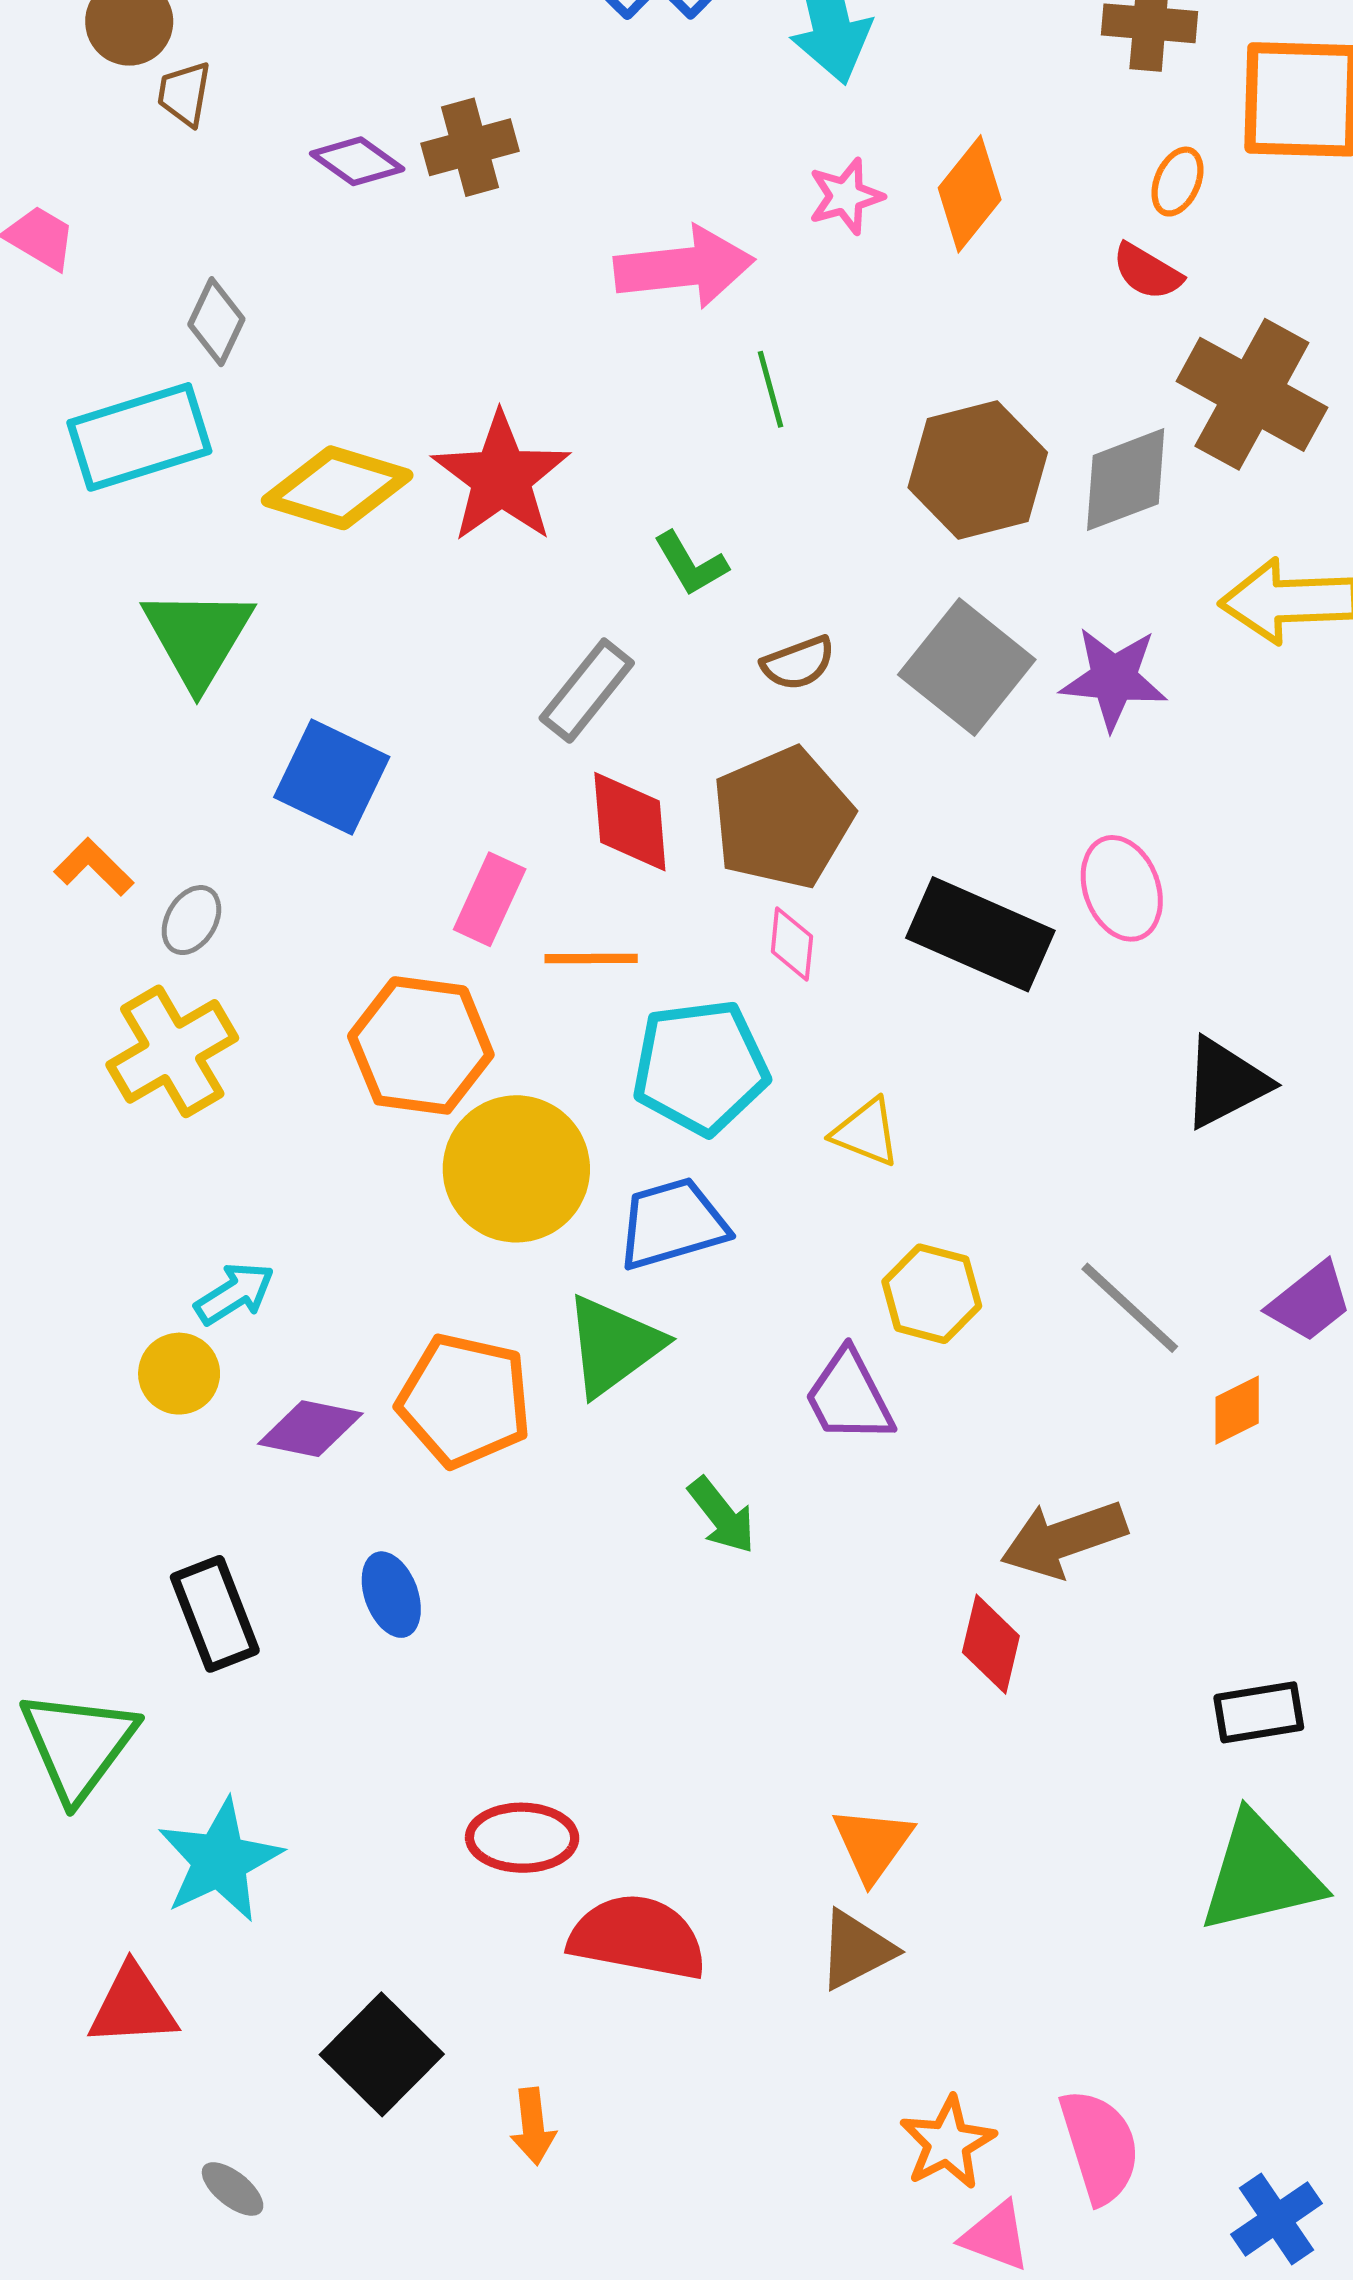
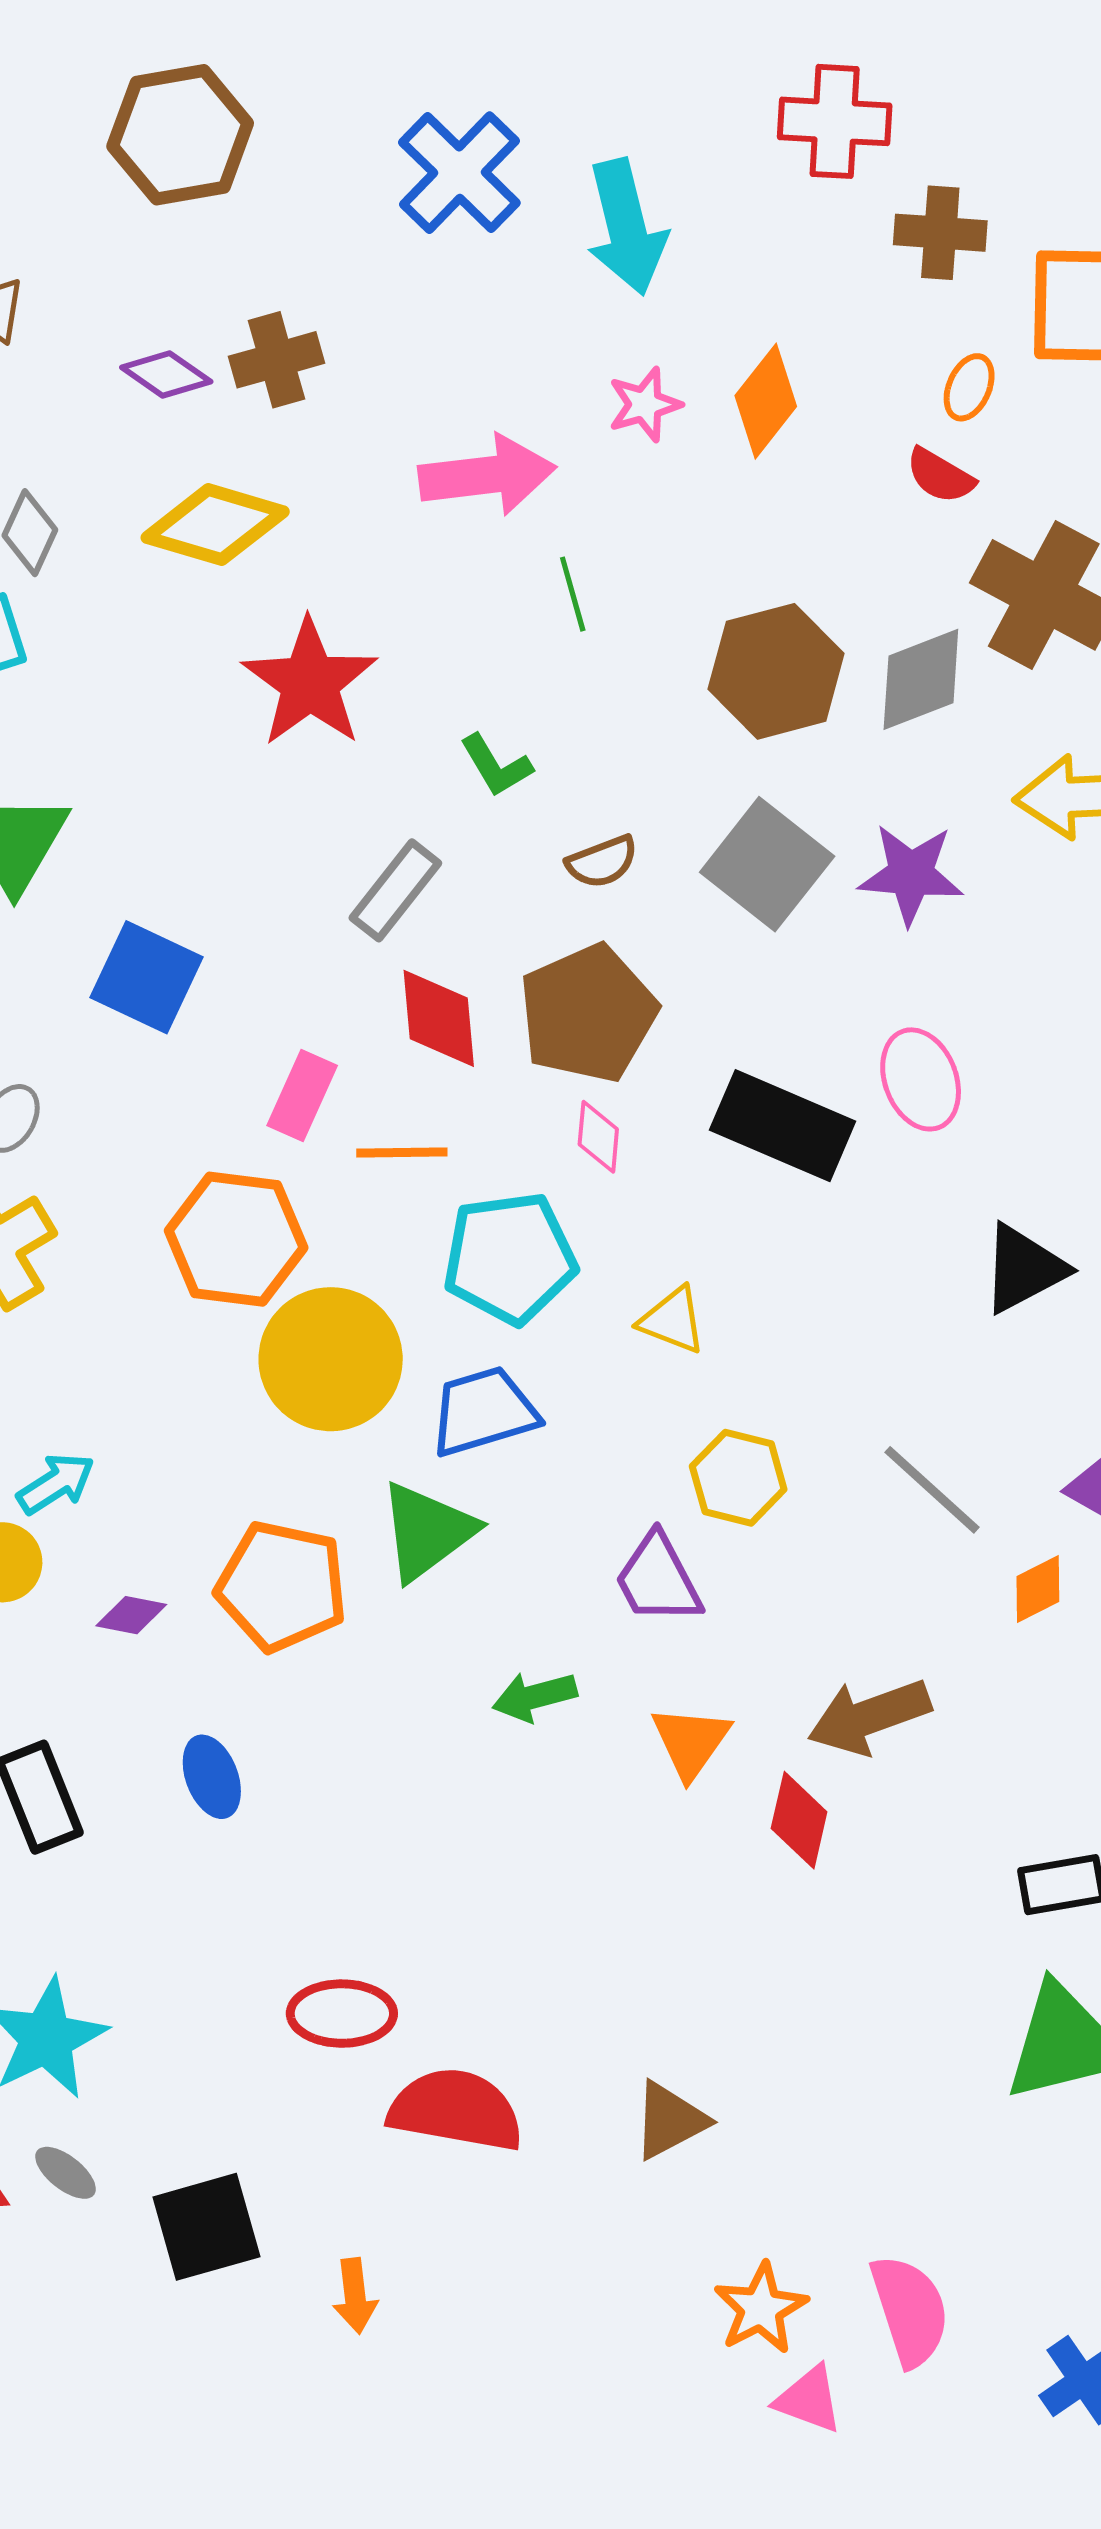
yellow diamond: (337, 488) -> (215, 525), moved
purple diamond: (310, 1429) -> (131, 1615), size x0.7
green arrow: (722, 1515) -> (535, 1697), turned 114
orange triangle: (873, 1844) -> (691, 1742), moved
black square: (382, 2054) -> (206, 2227), turned 30
gray ellipse: (233, 2189) -> (65, 2173), moved

